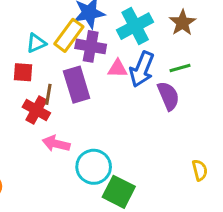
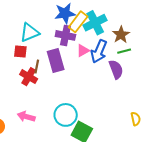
brown star: (183, 23) -> (121, 35), moved
yellow rectangle: (69, 35) -> (78, 22), moved
cyan triangle: (36, 43) -> (30, 32), size x1.5
pink triangle: (118, 69) -> (83, 51), turned -32
pink arrow: (56, 144) -> (26, 117), moved

